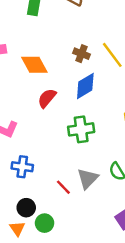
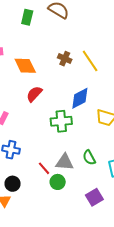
blue diamond: (85, 86) -> (80, 98), moved
gray triangle: (88, 178) -> (65, 162), turned 48
green circle: (45, 223) -> (58, 182), moved

